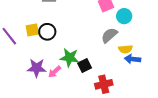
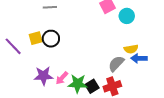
gray semicircle: (109, 35) -> (116, 64), moved
green star: (69, 58) -> (78, 84), moved
black square: (85, 65) -> (92, 86), moved

